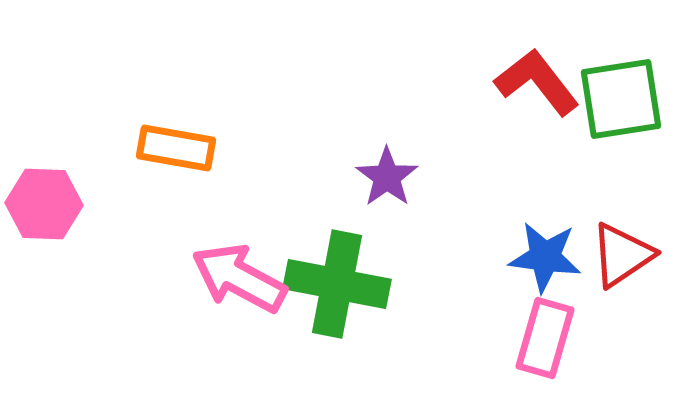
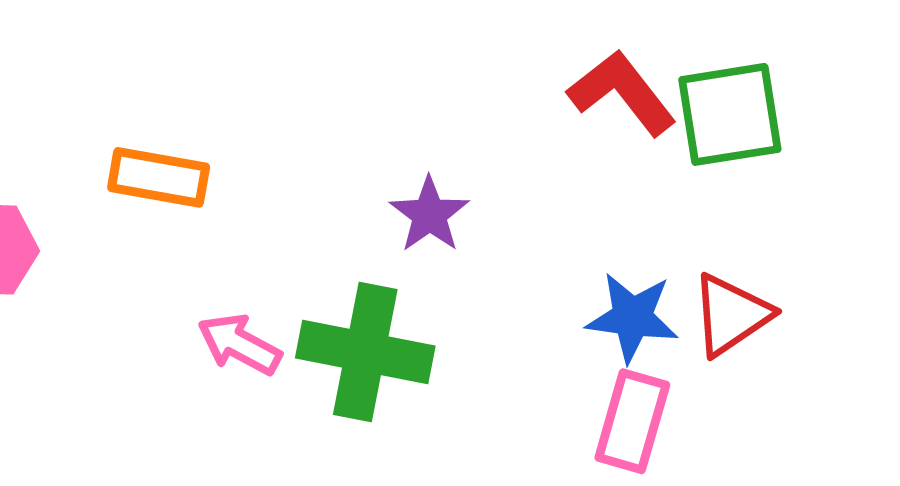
pink arrow: (239, 278) -> (239, 344), size x0.7

